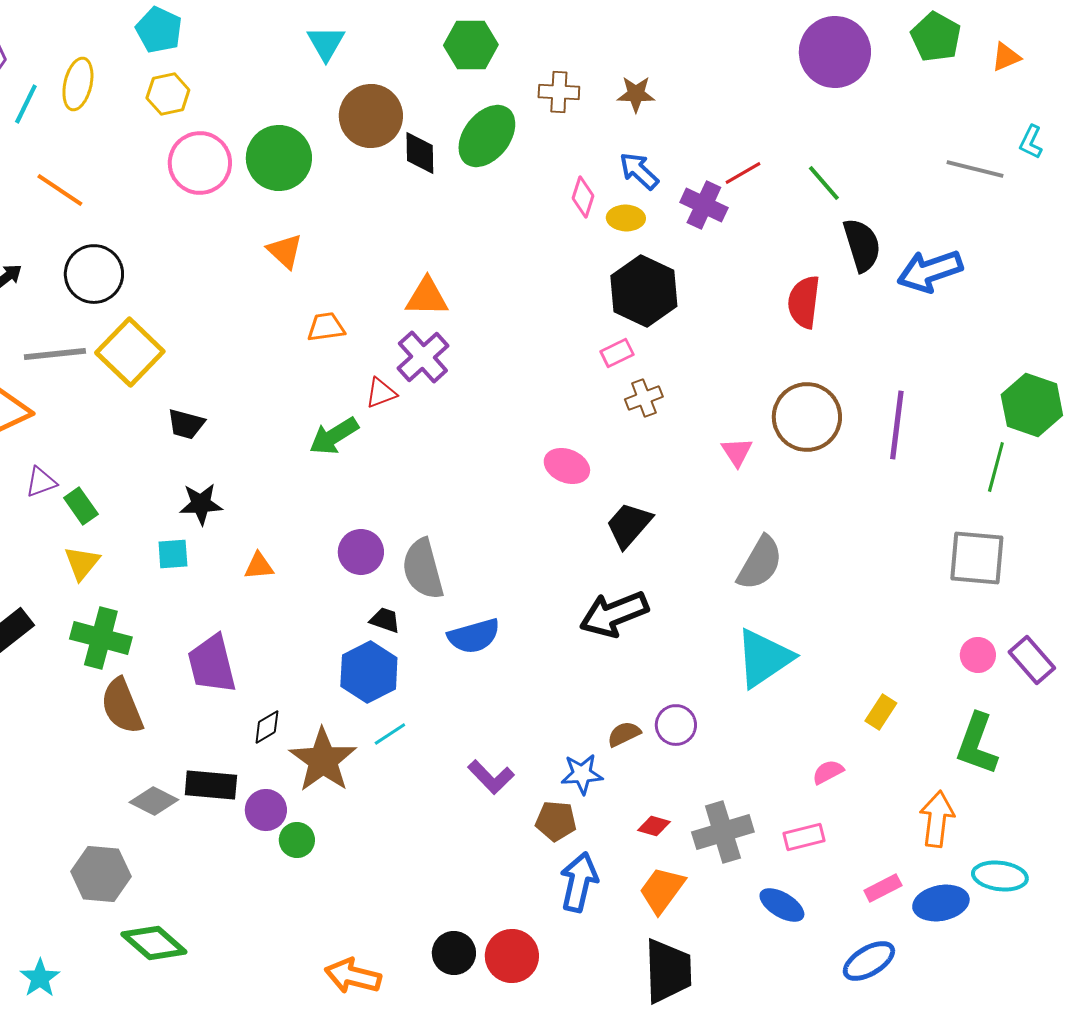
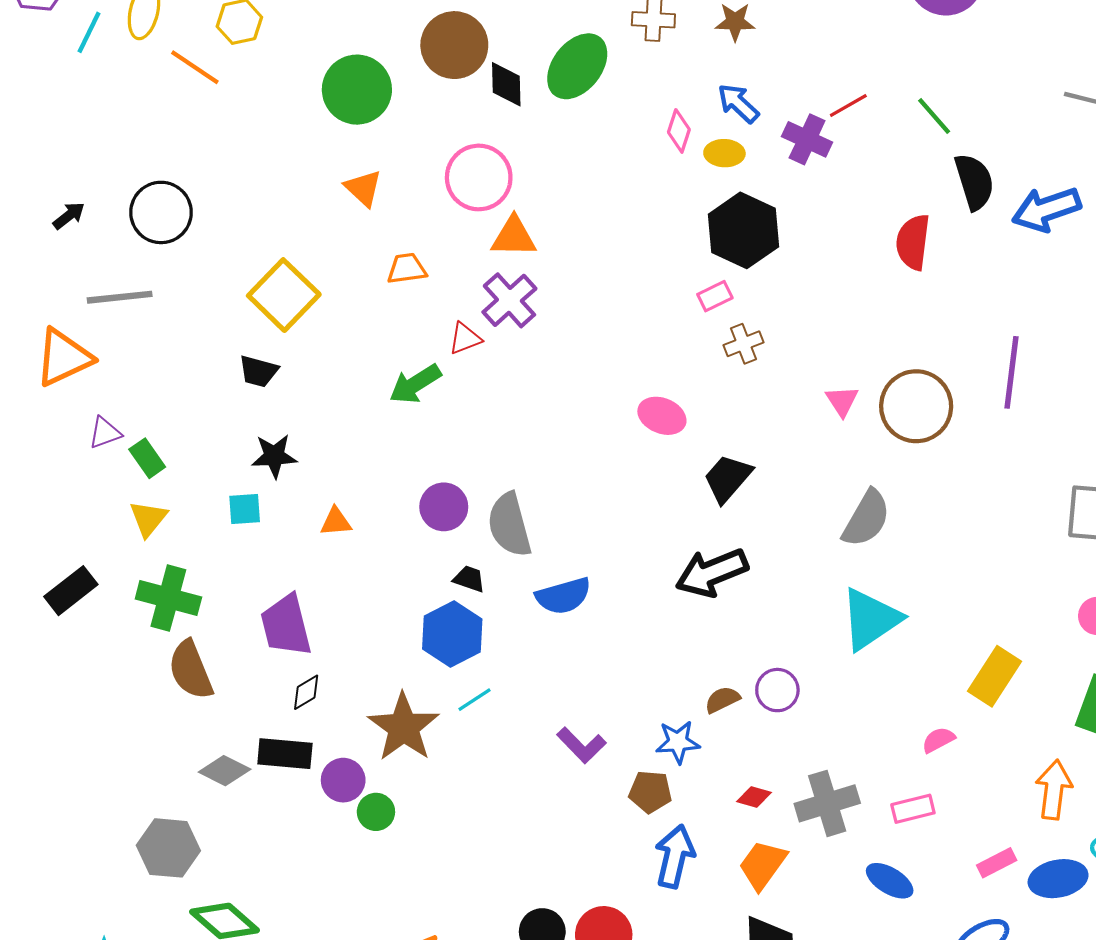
pink circle: (200, 163) -> (479, 177), moved
orange line: (60, 190) -> (195, 67), moved
yellow square: (130, 352) -> (284, 295), moved
brown circle: (807, 417) -> (916, 406), moved
yellow rectangle: (881, 712) -> (994, 676), size x1.6
black diamond: (267, 727) -> (306, 692), moved

